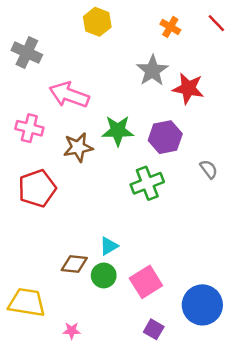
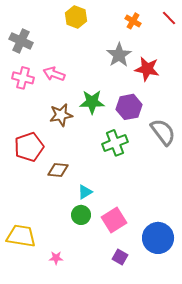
pink arrow: (69, 95) -> (54, 74), size x0.7
pink cross: (29, 128) -> (23, 78), moved
gray semicircle: (209, 169) -> (163, 132), size x1.8
brown diamond: (74, 264) -> (58, 170), moved

